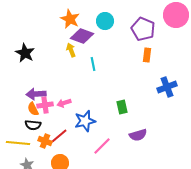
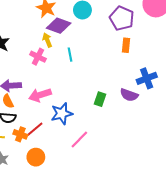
pink arrow: (64, 103) -> (40, 95), size x1.5
pink cross: (45, 105) -> (38, 57), moved, turned 35
green rectangle: (122, 107) -> (100, 99), turned 32
purple semicircle: (138, 135) -> (129, 95), moved, turned 36

